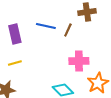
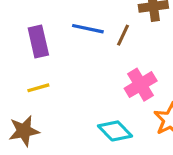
pink cross: (79, 61) -> (141, 85), turned -30

